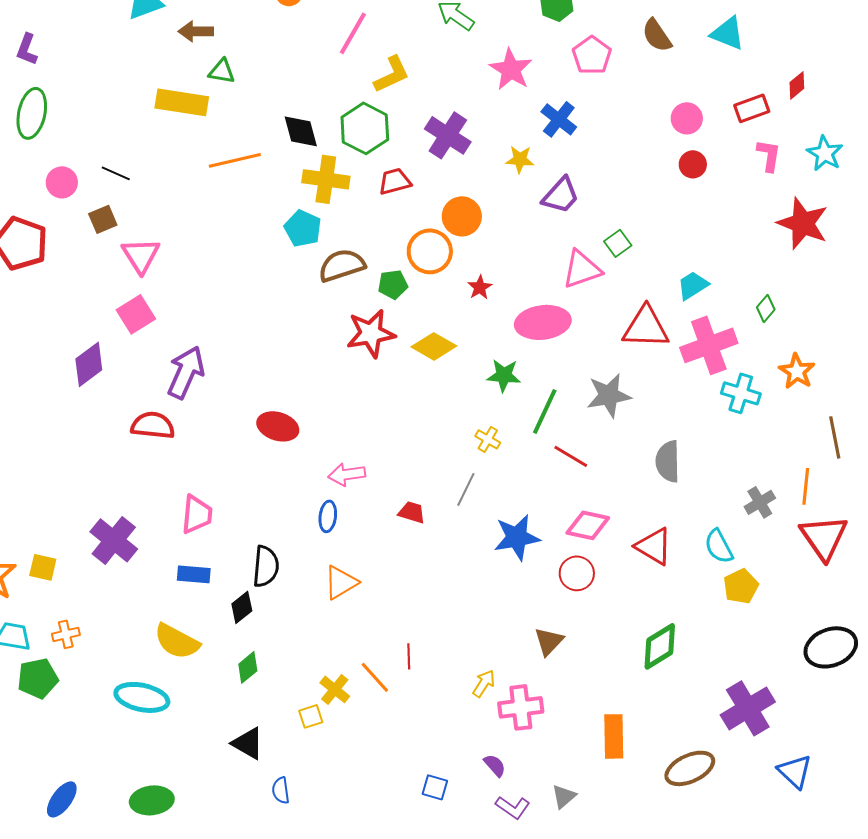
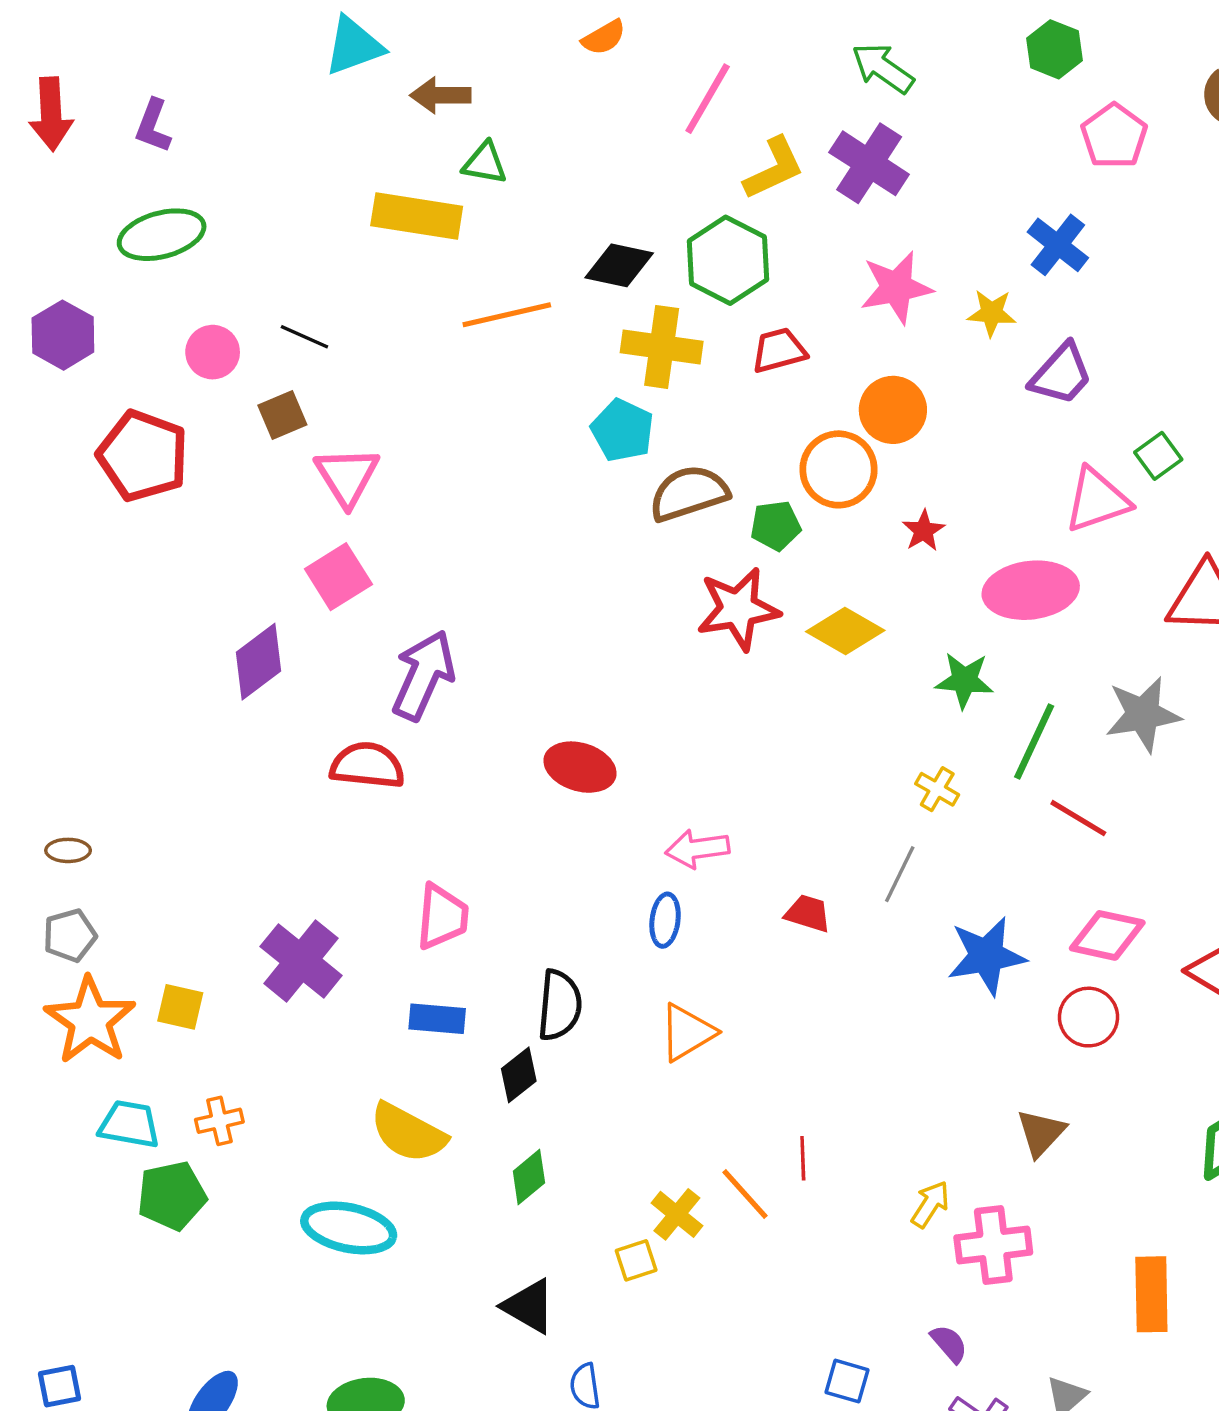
pink star: (511, 69) -> (896, 287), moved, turned 30
green ellipse: (32, 113) -> (162, 235), turned 63
black diamond: (301, 131) -> (619, 265), turned -63
purple cross: (448, 135) -> (869, 163), moved

